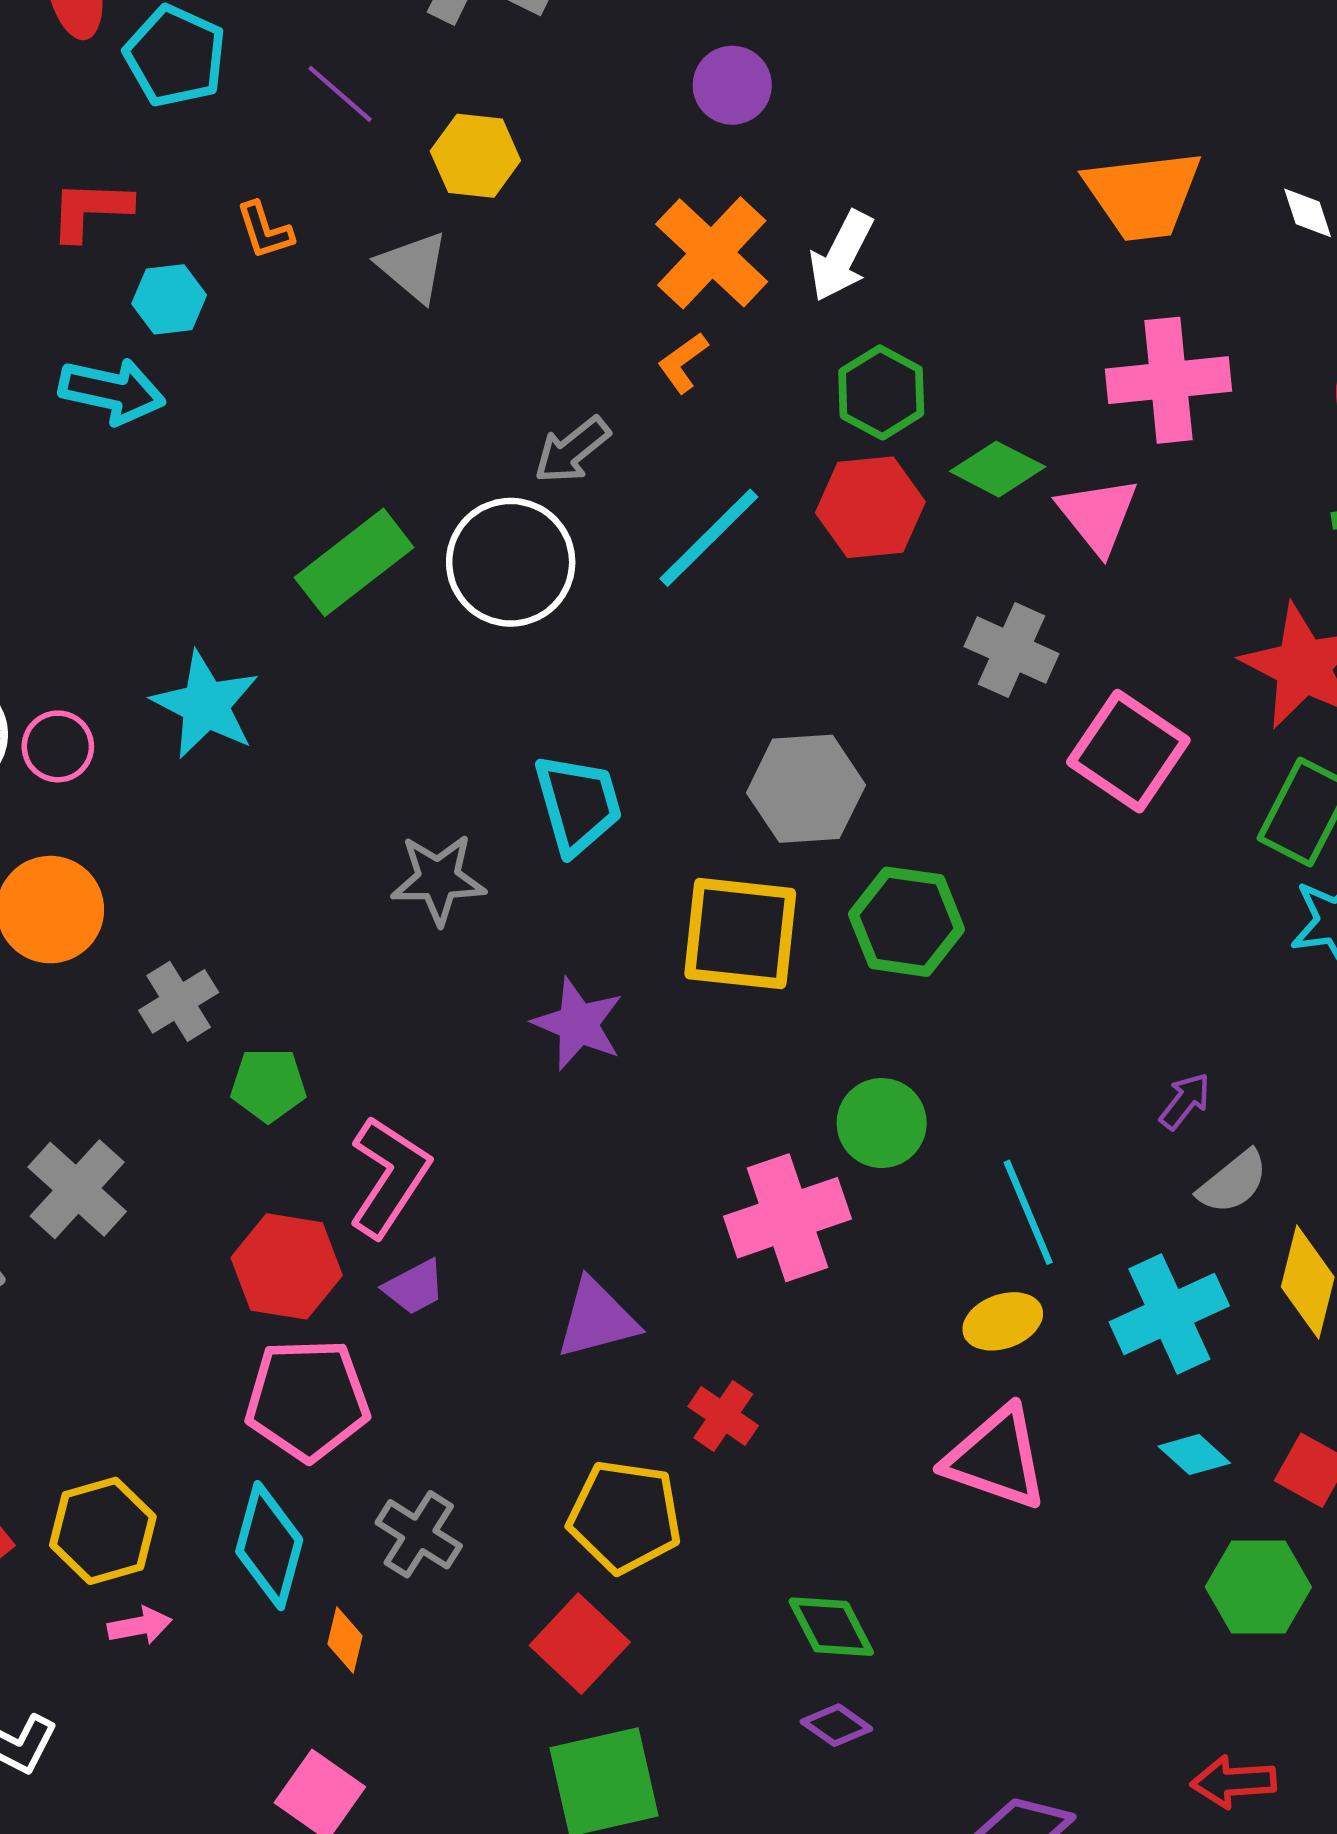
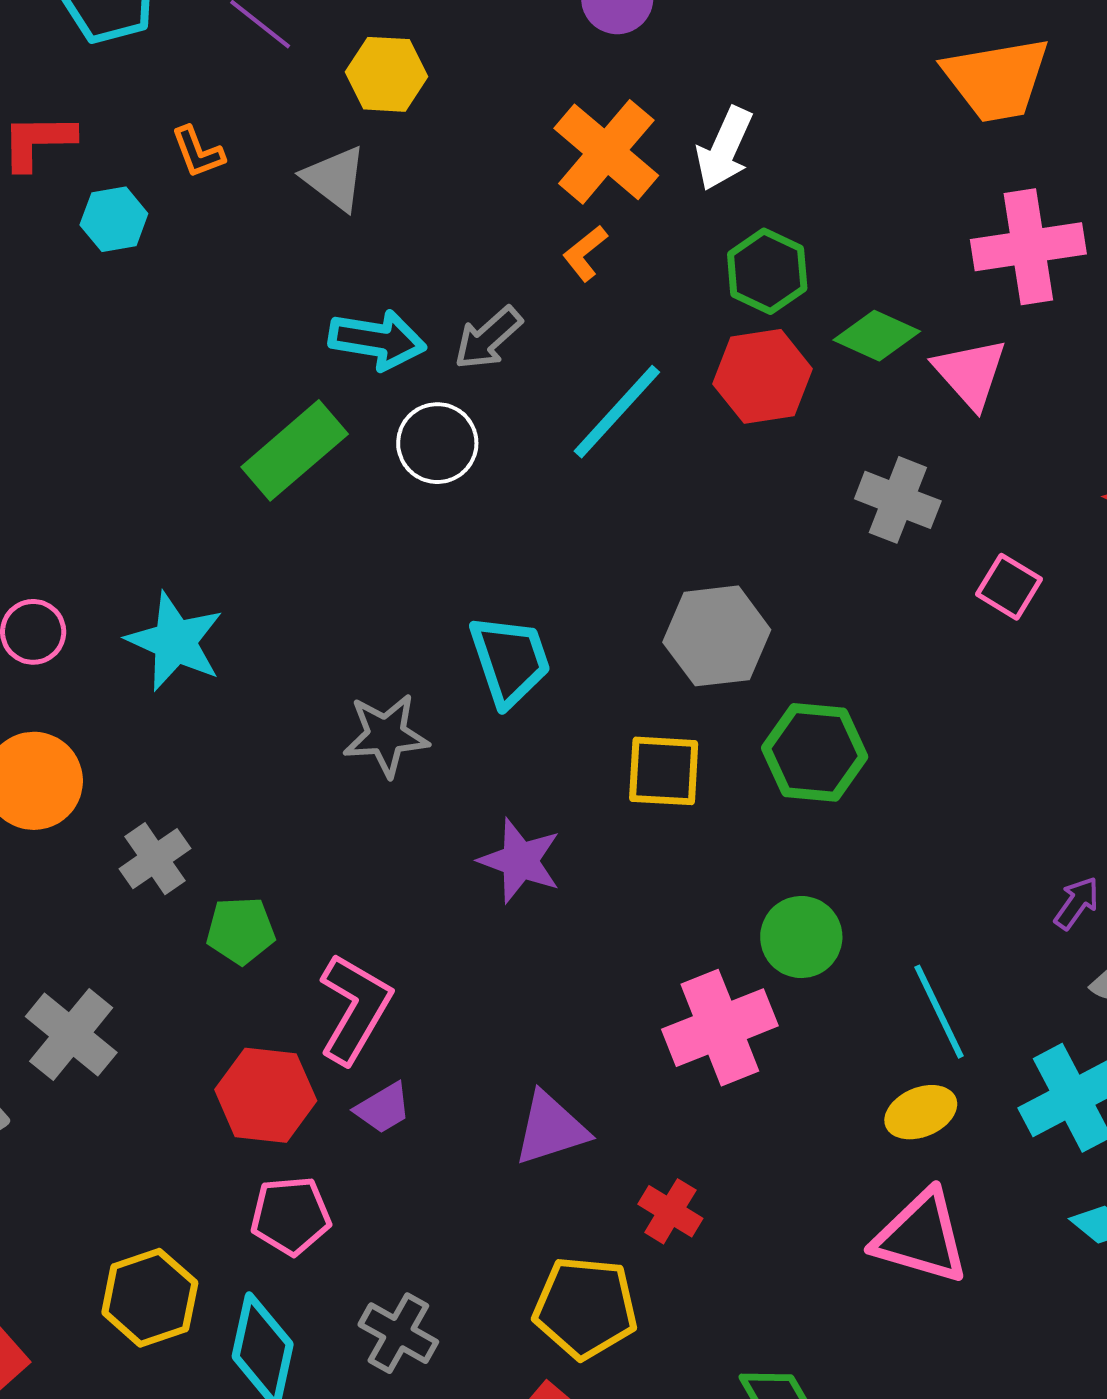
cyan arrow: (112, 391) -> (377, 340), moved
white circle: (511, 562) -> (437, 443), size x0.7
cyan star: (206, 705) -> (175, 641), moved
pink square: (1128, 751) -> (1009, 587), size x0.6
yellow square: (740, 934) -> (664, 771), size x0.7
pink pentagon: (307, 1400) -> (291, 1216), size x0.7
yellow hexagon: (103, 1531) -> (150, 1298), moved

